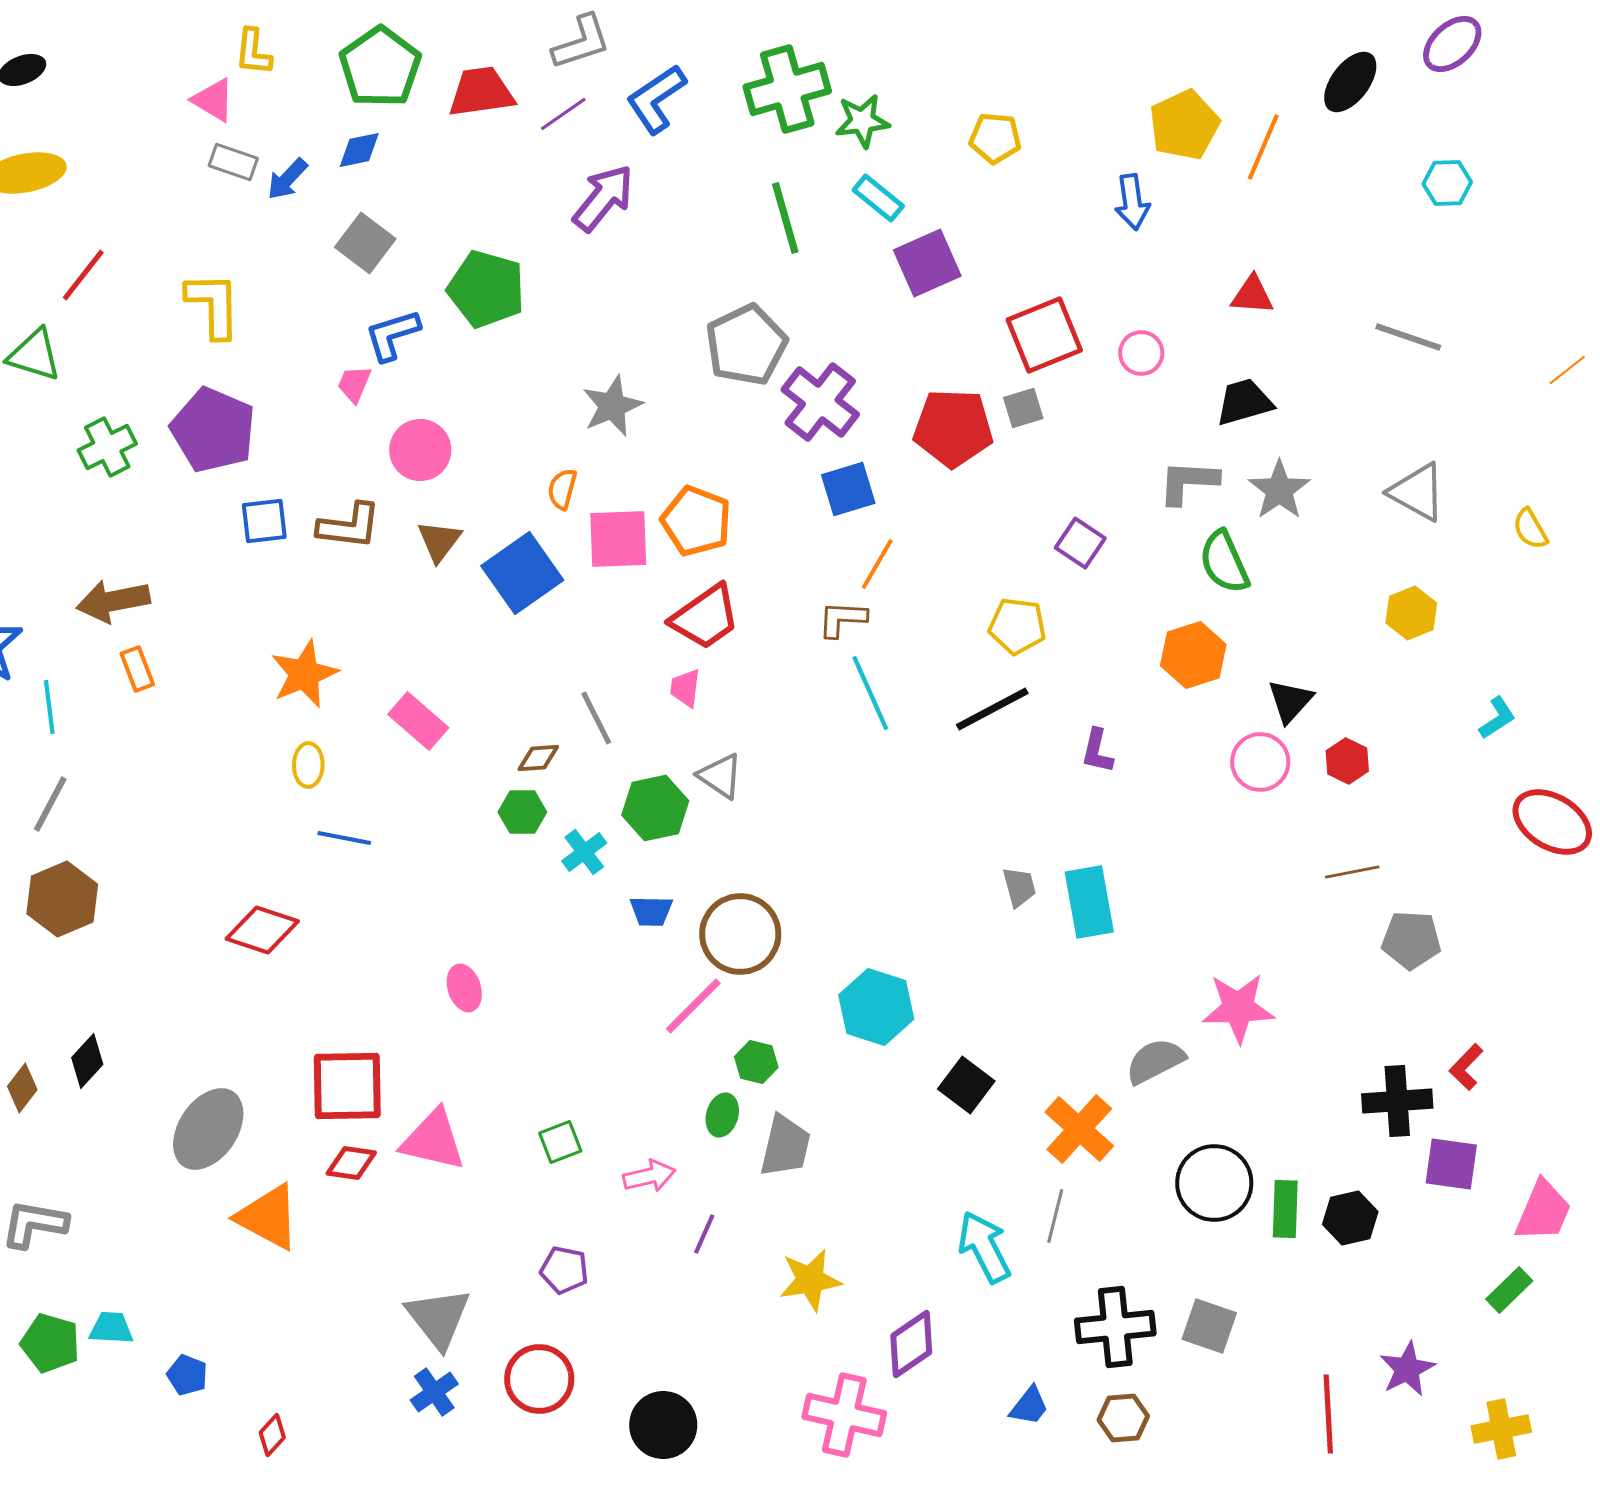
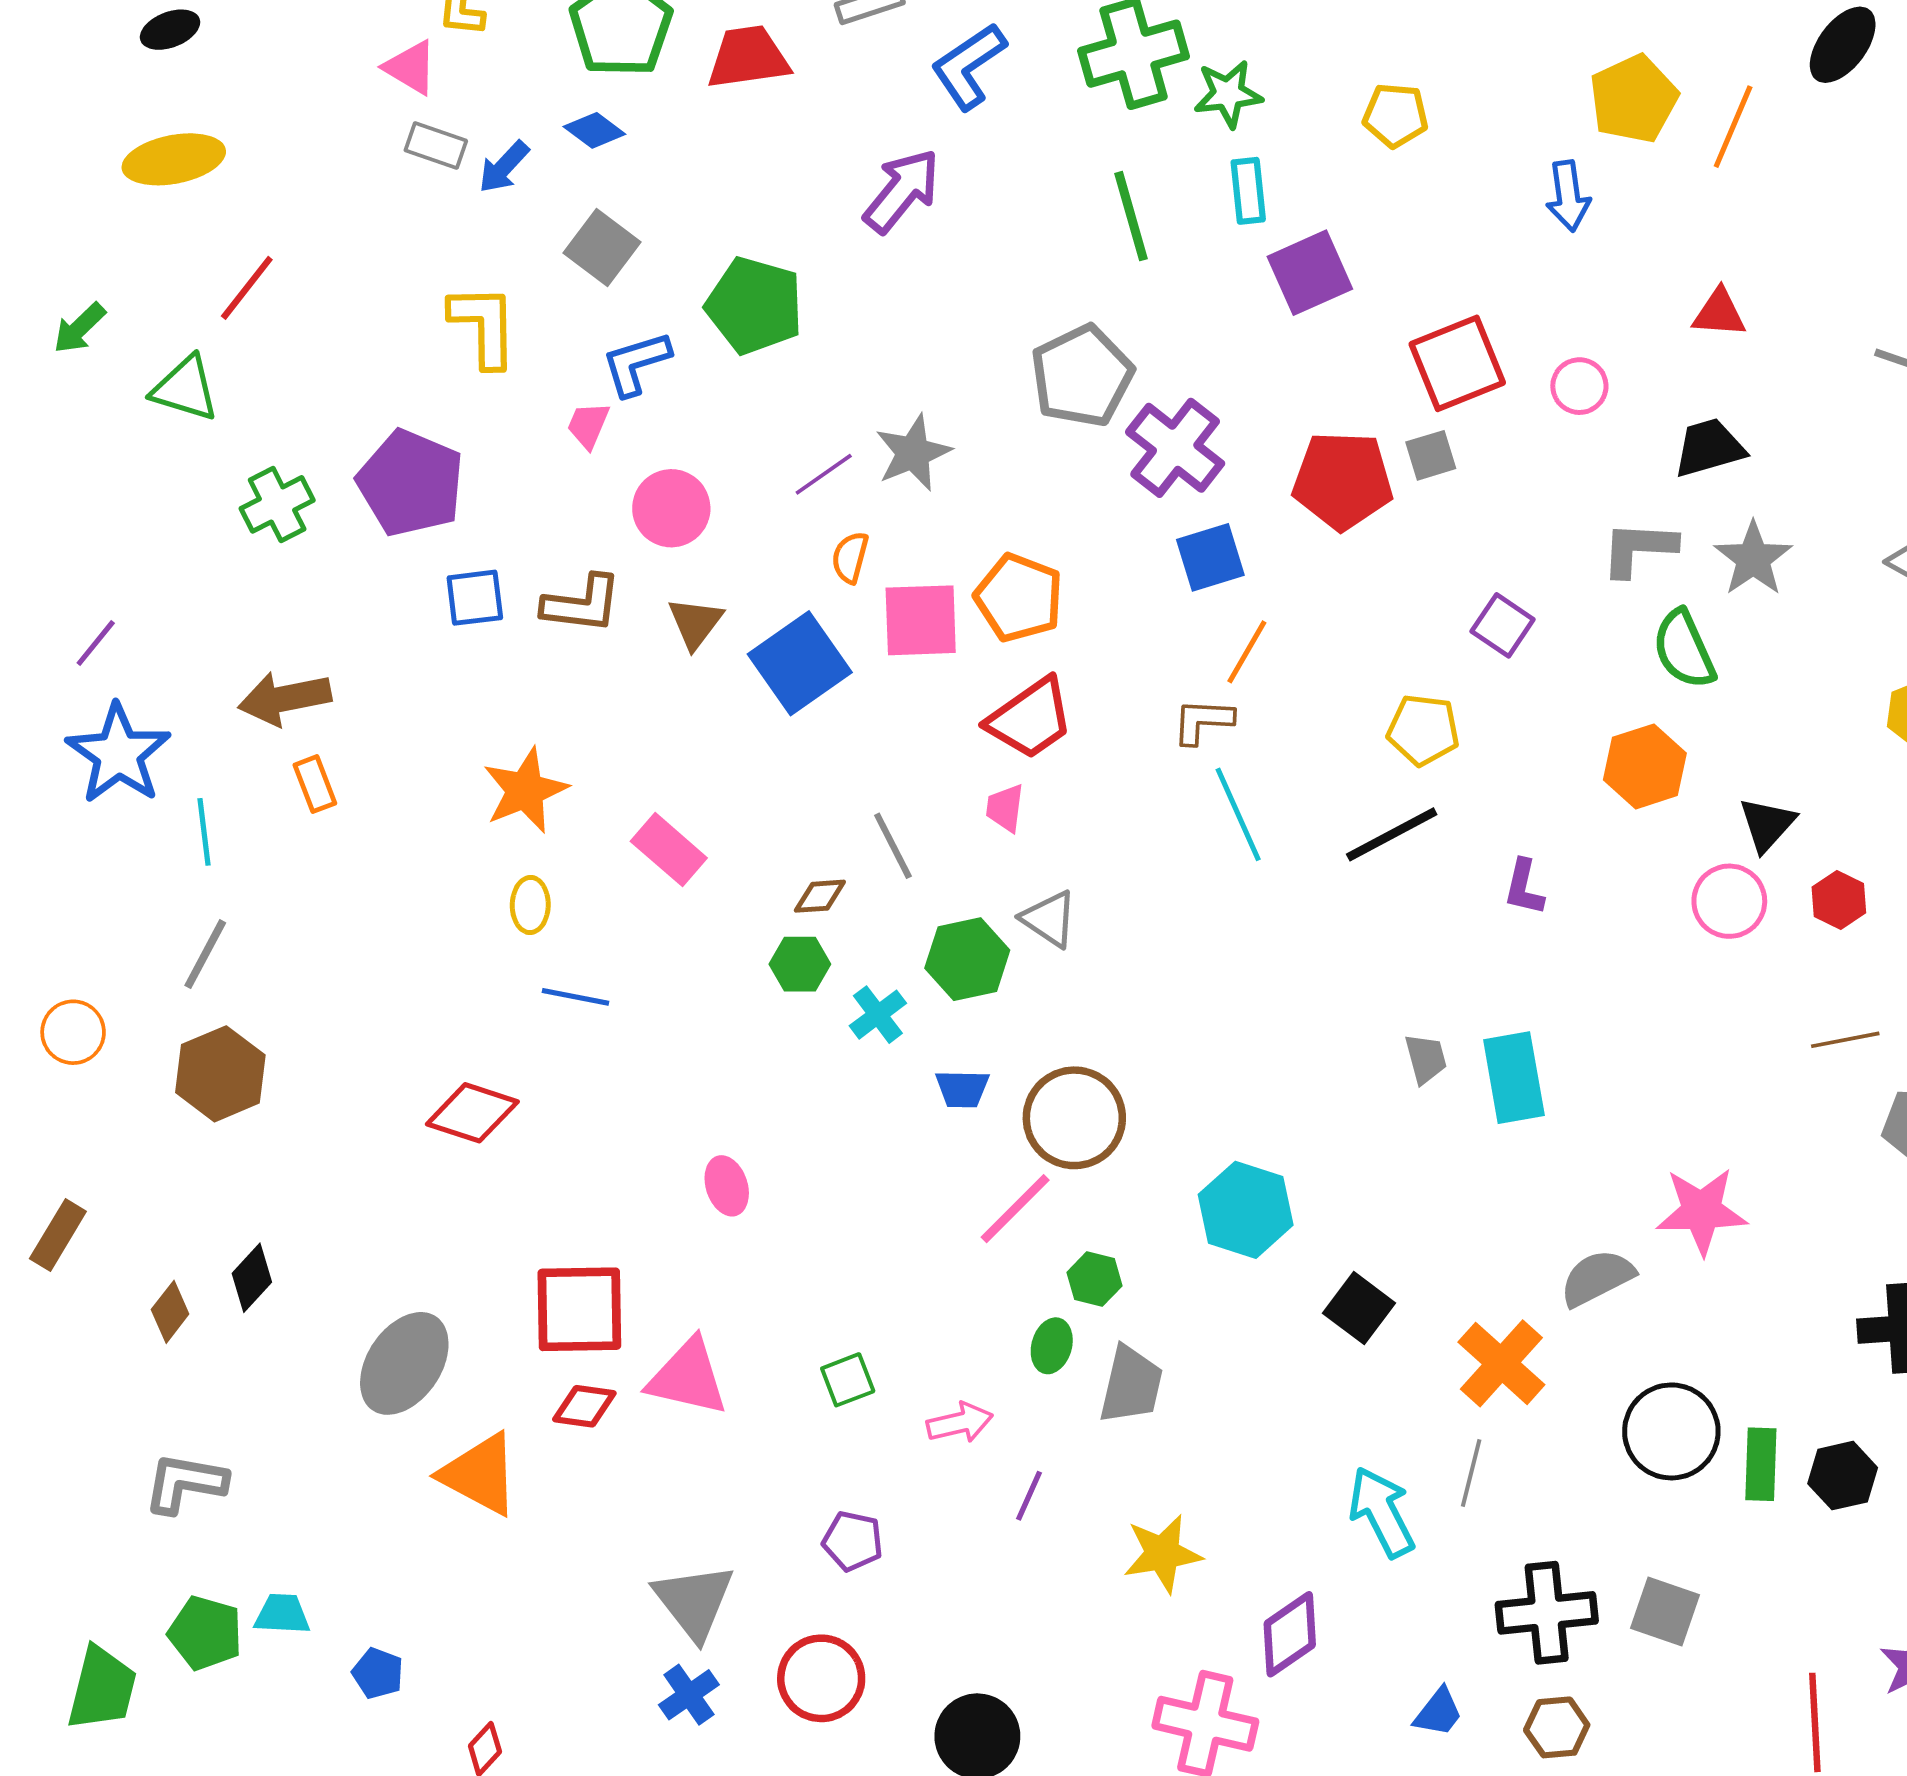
purple line: (563, 114) -> (824, 474), moved
blue diamond: (359, 150) -> (594, 130), turned 48
cyan rectangle: (878, 198) -> (1248, 191), turned 45
yellow L-shape: (213, 305) -> (484, 326), moved

